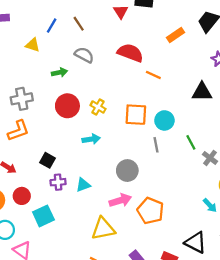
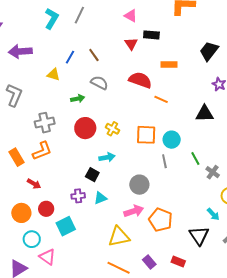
orange rectangle: (175, 35) -> (169, 65), moved, turned 35
black square: (48, 160) -> (92, 175), moved
black triangle: (196, 243) -> (199, 236), moved, turned 30

